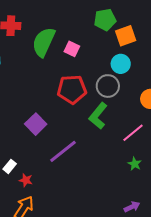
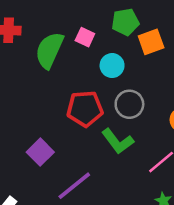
pink square: (72, 49) -> (85, 37), moved
cyan circle: (121, 64) -> (112, 66), moved
green L-shape: (98, 116) -> (118, 141), turned -76

